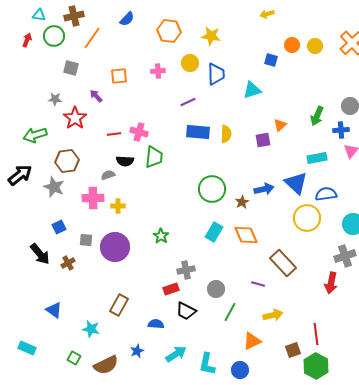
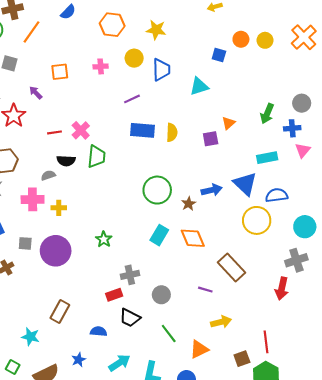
pink cross: (139, 132) -> (81, 130), turned 30
green line: (230, 312) -> (169, 333), moved, turned -66

